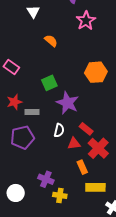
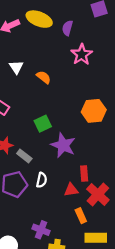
white triangle: (33, 12) -> (16, 67), moved
gray rectangle: (32, 112) -> (24, 156), turned 40
red rectangle: (86, 129) -> (84, 173), turned 48
white semicircle: (59, 130) -> (42, 180), moved

